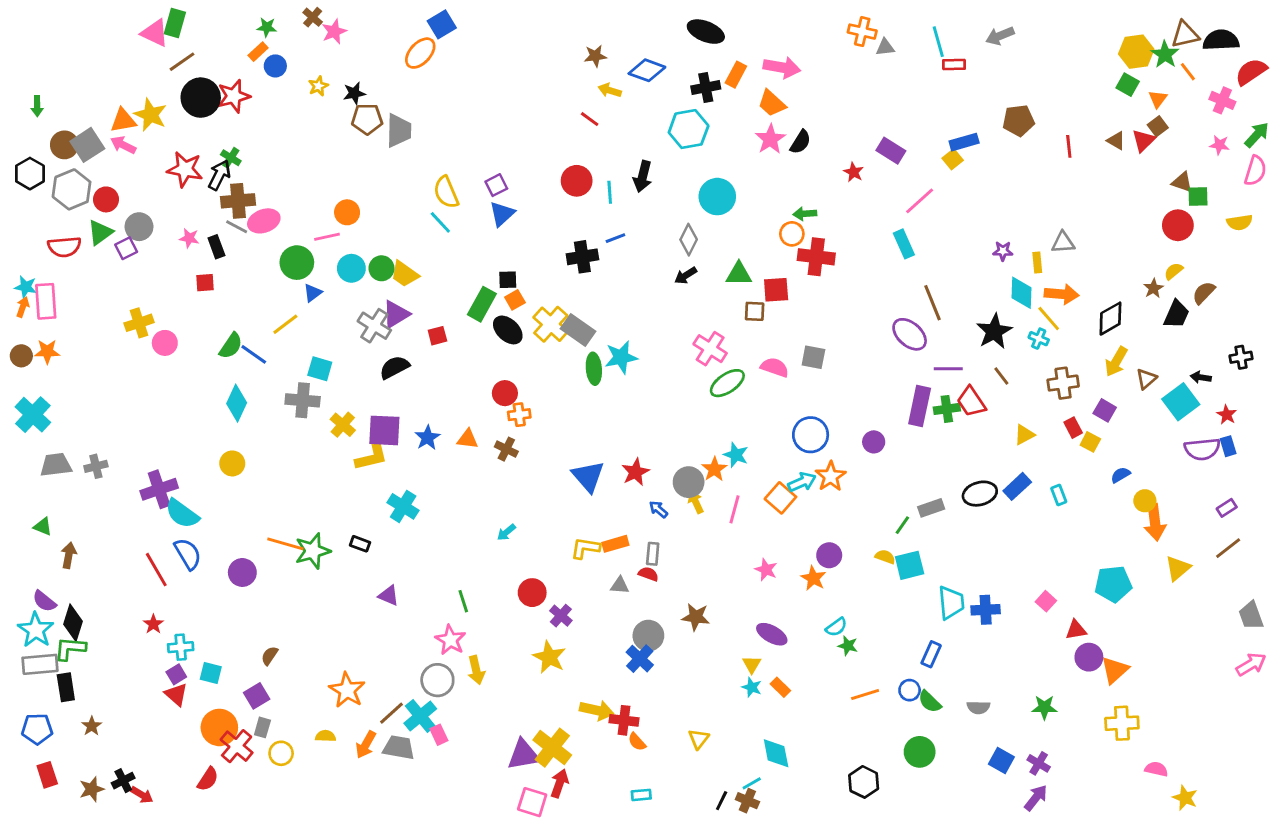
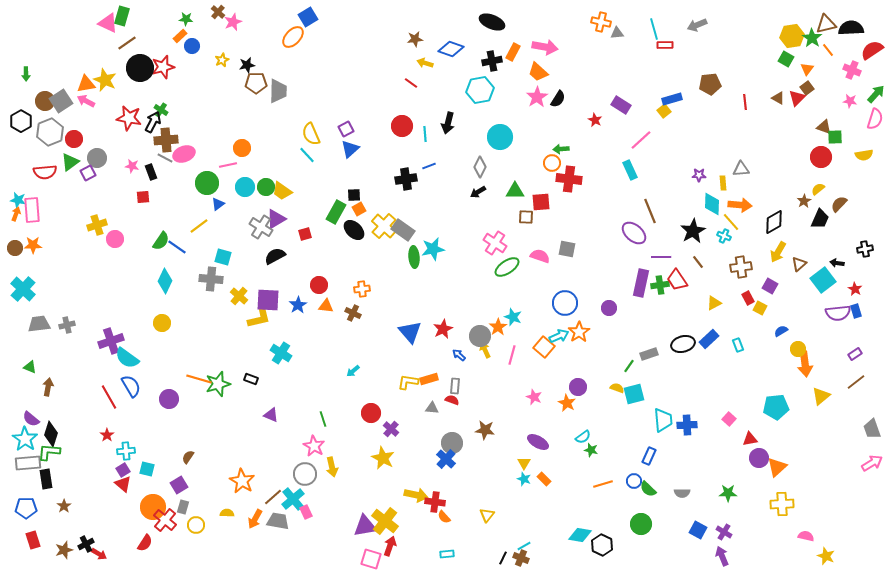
red circle: (505, 393) -> (319, 285), moved
cyan diamond: (776, 753) -> (580, 535), moved, turned -70
purple arrow: (1036, 798) -> (722, 556), turned -60

